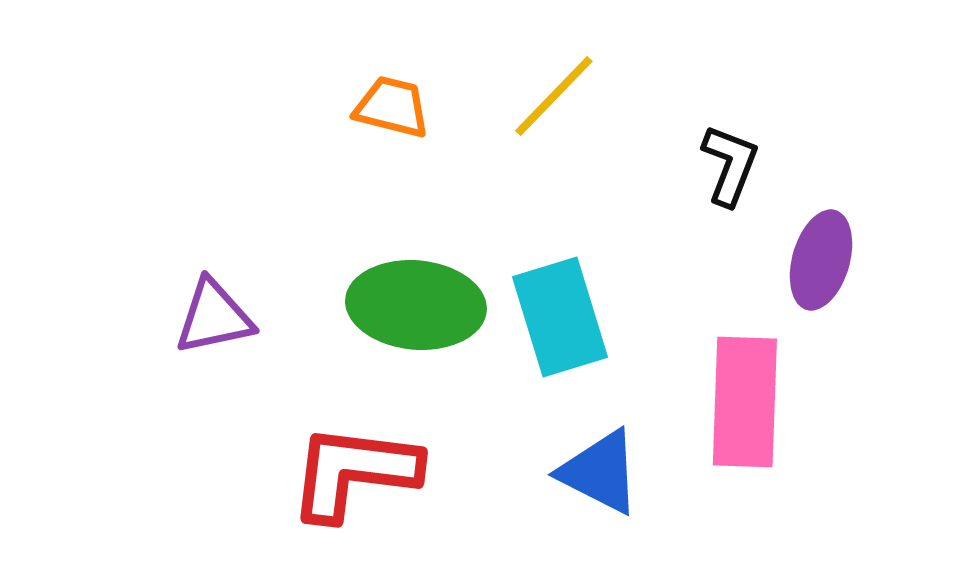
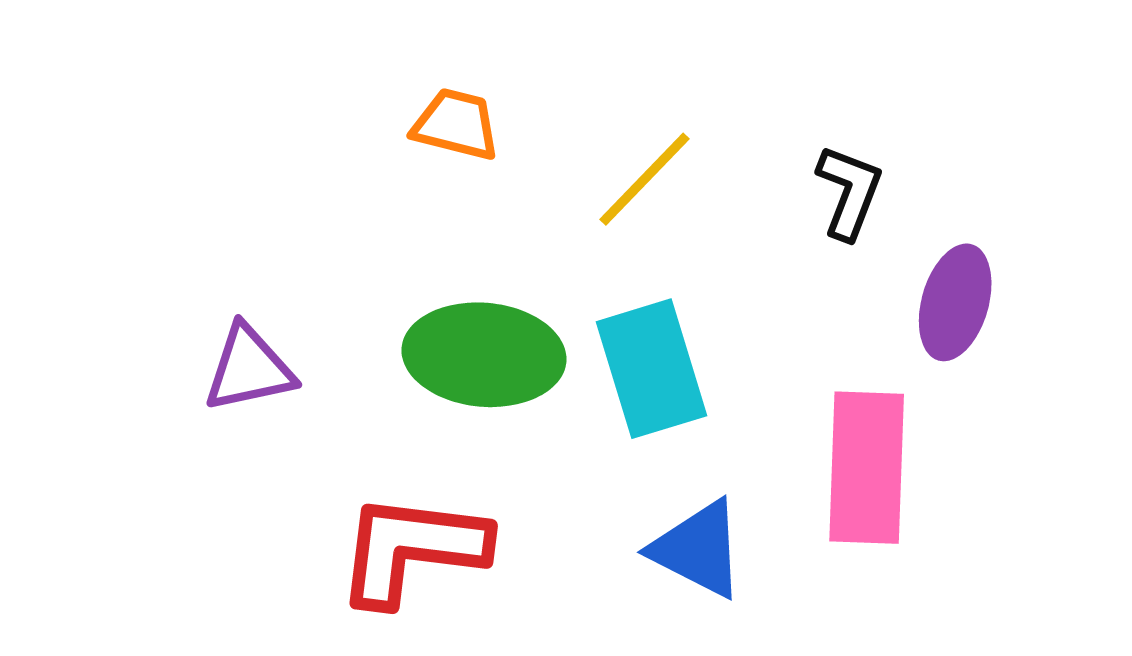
yellow line: (554, 96) -> (645, 179), moved

